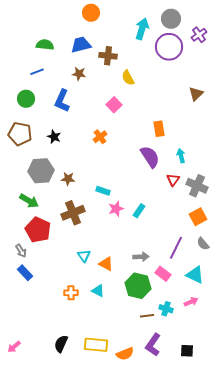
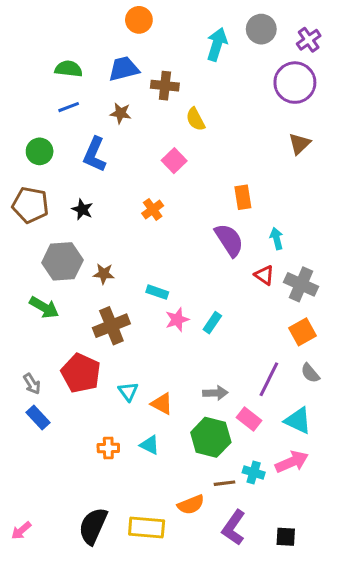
purple cross: (199, 35) -> (309, 40), moved
purple circle: (169, 47) -> (295, 83), moved
blue line: (37, 72) -> (69, 107), moved
red triangle: (173, 180) -> (264, 275), turned -32
red pentagon: (38, 230) -> (81, 373), moved
pink arrow: (191, 302) -> (292, 462), size x1.5
black semicircle: (61, 344) -> (93, 526), size x1.4
orange semicircle: (125, 354) -> (191, 505), moved

